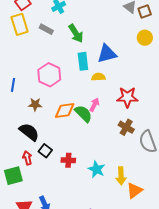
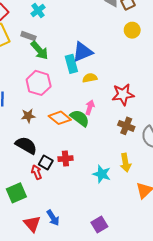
green arrow: (76, 33) -> (39, 50), moved
blue triangle: (107, 54) -> (83, 52), moved
orange diamond: (65, 111) -> (60, 118), turned 55
red arrow: (27, 158) -> (37, 172), moved
red cross: (68, 160) -> (65, 159), moved
yellow arrow: (121, 176) -> (125, 163), moved

